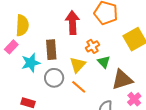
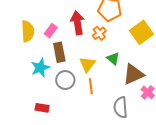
orange cross: (92, 46) -> (99, 33), moved
pink rectangle: (11, 47) -> (51, 31), moved
orange line: (79, 87) -> (91, 86), turned 49

